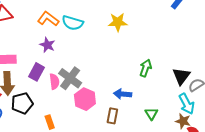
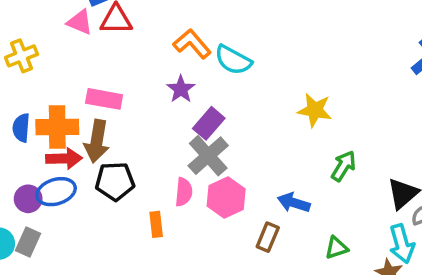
yellow star: (118, 22) -> (315, 110), moved
purple rectangle: (37, 72) -> (209, 123), moved
pink semicircle: (54, 82) -> (184, 192), moved
green triangle: (151, 114) -> (336, 248), turned 32

